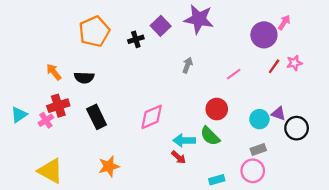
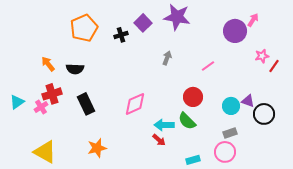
red line: (274, 66) -> (274, 66), moved

